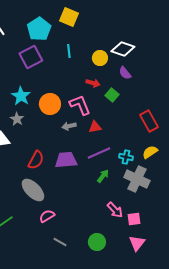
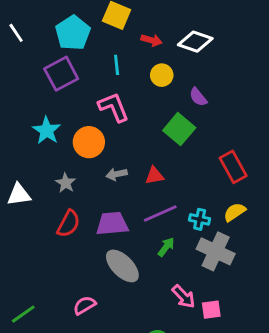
white diamond: (123, 49) -> (195, 42), moved
red arrow: (93, 83) -> (152, 40), moved
green square: (112, 95) -> (179, 129), size x1.5
pink L-shape: (80, 105) -> (114, 107), moved
gray star: (17, 119) -> (66, 183), moved
gray ellipse: (33, 190) -> (122, 266), moved

